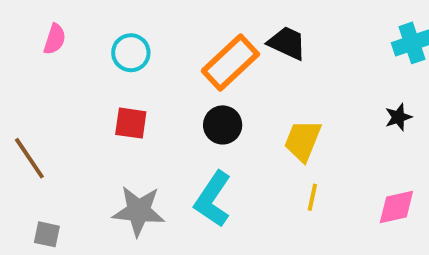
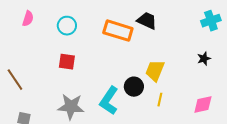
orange rectangle: (230, 62) -> (118, 31), turned 60
black circle: (223, 125) -> (134, 87), moved

